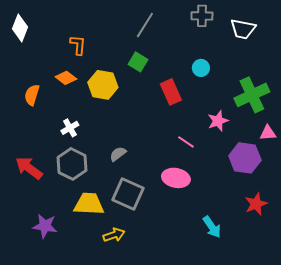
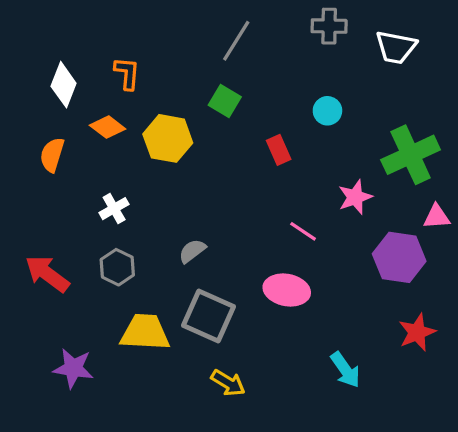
white diamond: (20, 28) -> (64, 85), moved
red rectangle: (171, 92) -> (279, 150), size x0.7
gray hexagon: (72, 164) -> (117, 267), size x0.7
yellow arrow: (114, 235) -> (228, 383), moved, turned 50

